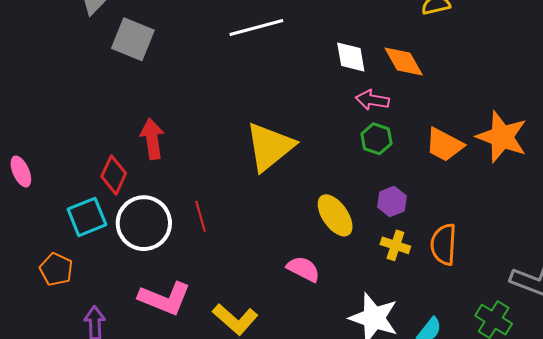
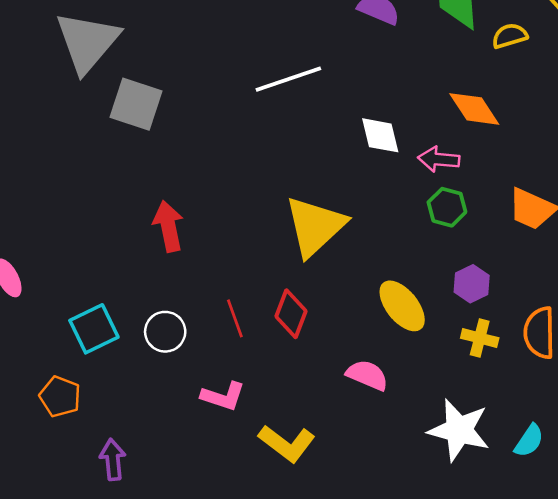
white diamond: (351, 57) -> (380, 135), moved
red diamond: (114, 175) -> (291, 314), moved
white circle: (144, 223) -> (165, 332), size x0.6
pink L-shape: (165, 298) -> (223, 396), moved, size x0.7

